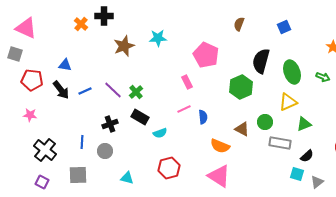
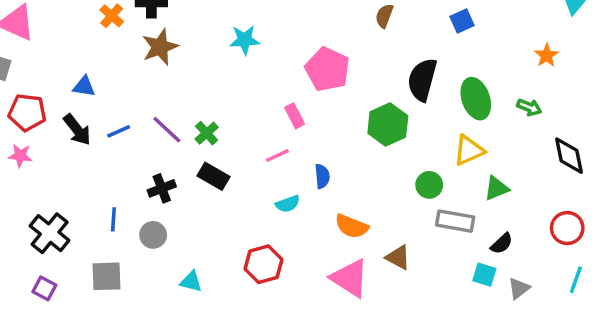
brown star: (124, 46) -> (160, 47), moved
pink line: (184, 109) -> (277, 156), moved
pink star: (30, 115) -> (20, 156), moved
brown triangle: (242, 129) -> (398, 257), moved
cyan semicircle: (160, 133) -> (288, 204), moved

